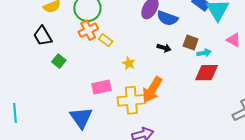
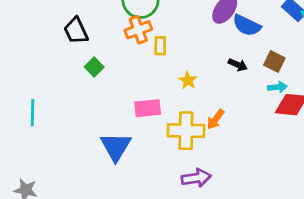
yellow rectangle: (106, 40) -> (160, 46), turned 48
cyan arrow: (204, 53) -> (277, 87), moved
orange arrow: (152, 90) -> (216, 119), size x0.6
cyan line: (15, 113) -> (33, 113), moved

